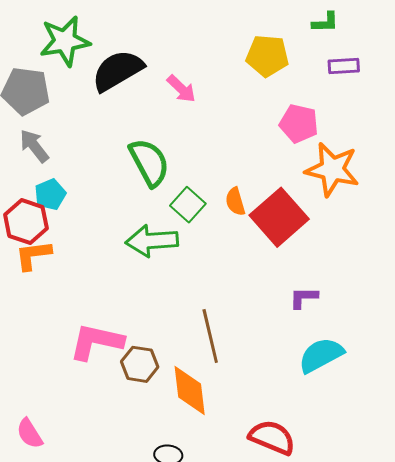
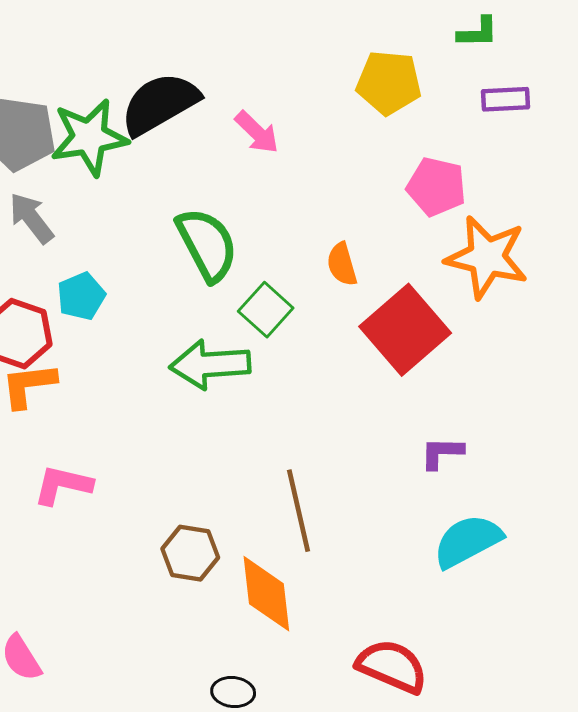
green star: (65, 41) -> (89, 137), moved
cyan pentagon: (50, 194) -> (81, 296), moved
orange semicircle: (235, 202) -> (342, 264), moved
pink L-shape: (96, 342) -> (63, 485), moved, size x0.7

